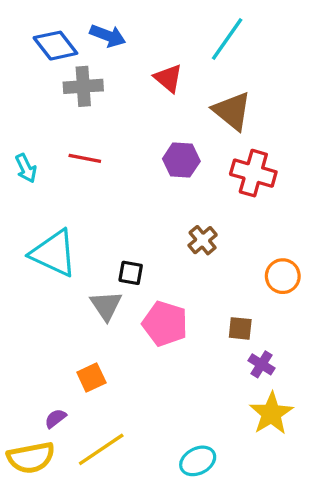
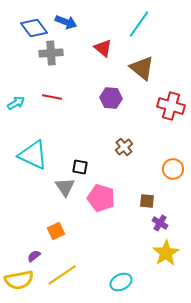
cyan arrow: (26, 168) -> (16, 103), turned -96
red cross: (253, 173) -> (171, 106), moved

